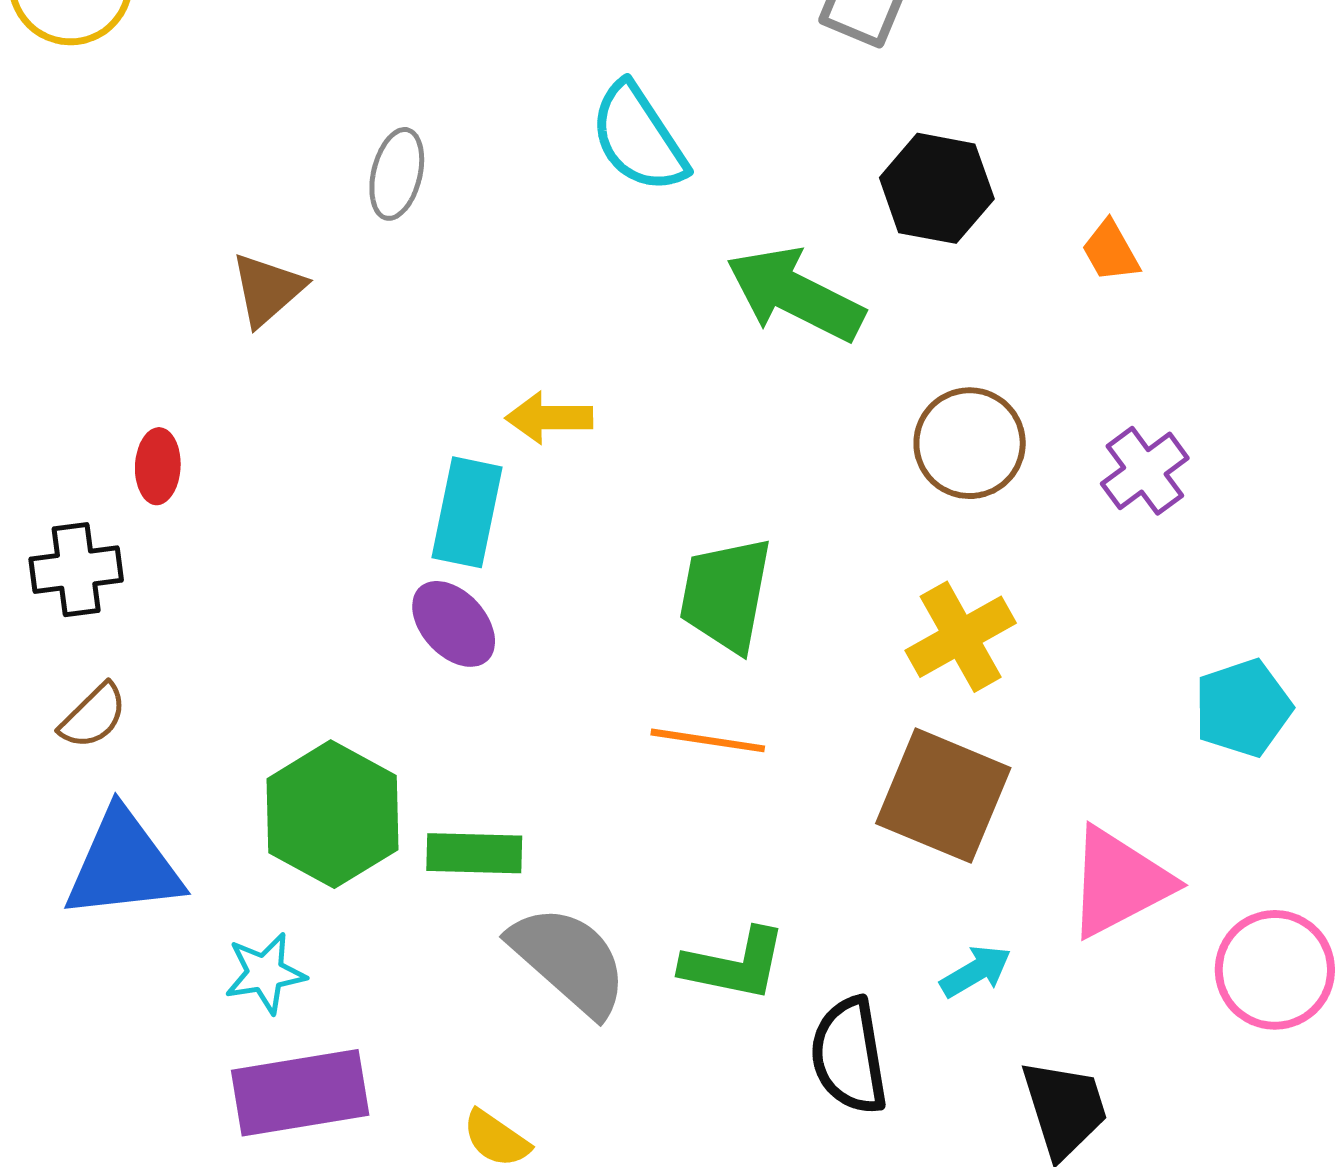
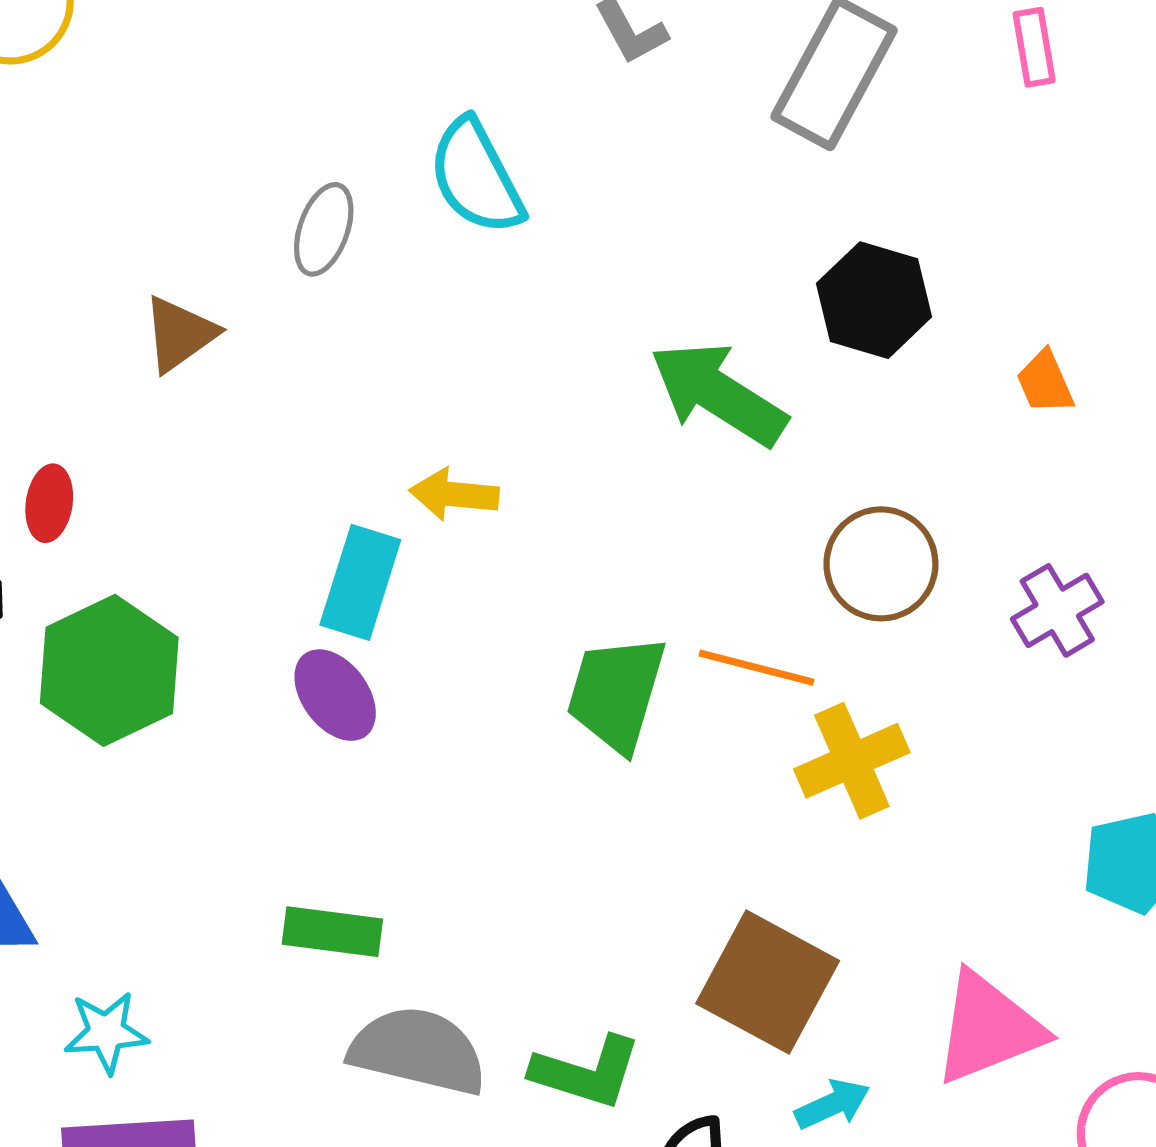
cyan semicircle: (638, 138) -> (476, 177), moved
orange line: (708, 740) -> (757, 668), moved
brown square: (943, 796) -> (768, 982), moved
green hexagon: (333, 814) -> (109, 670), moved
gray semicircle: (569, 960) -> (418, 1051), turned -34

